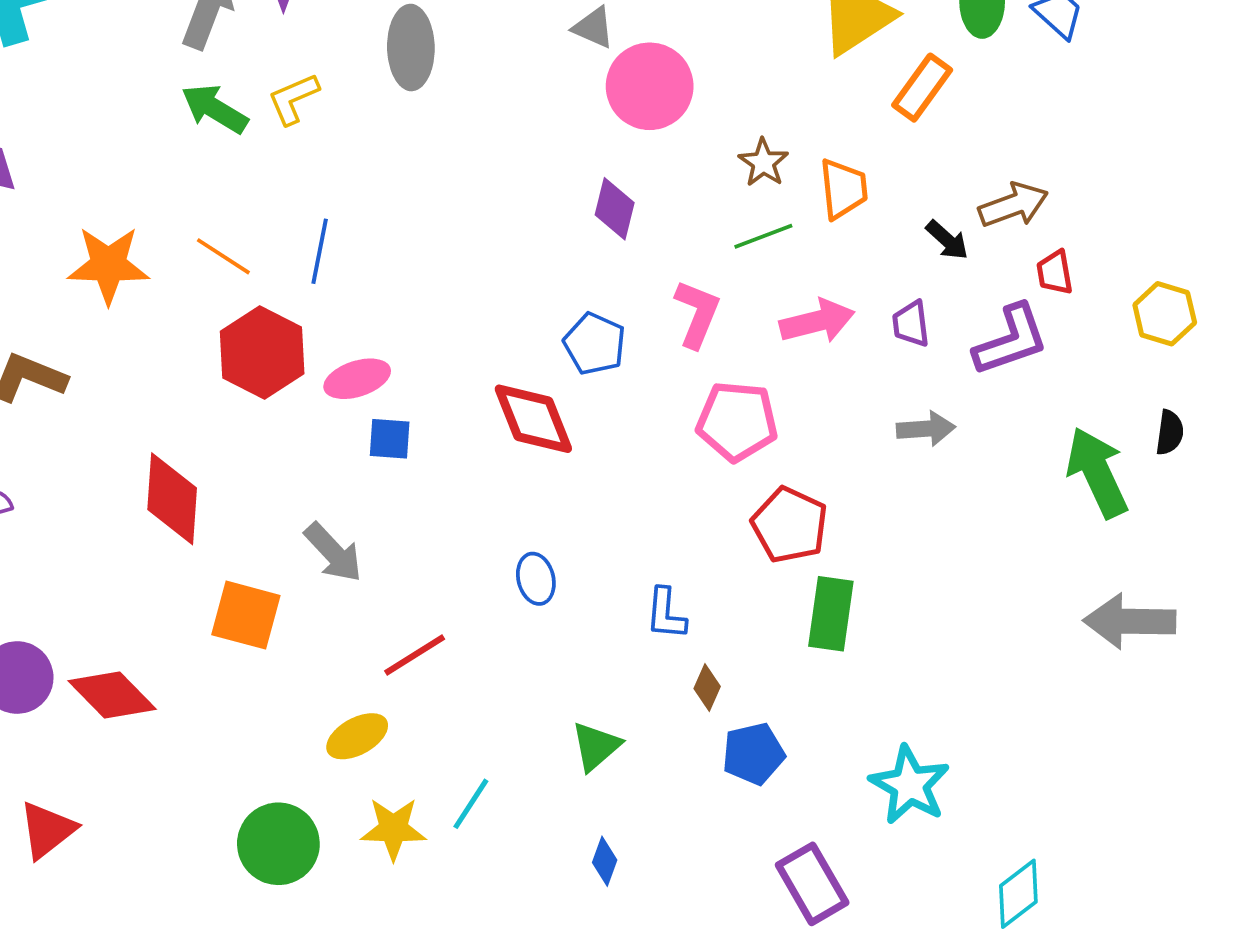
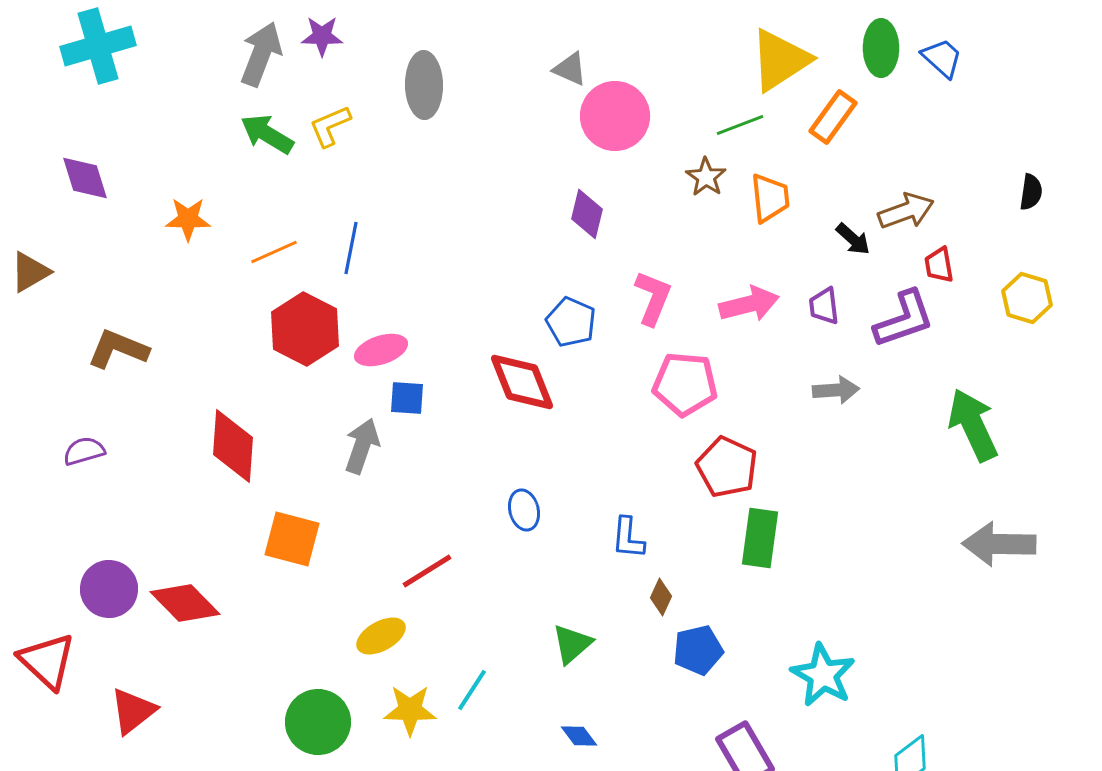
green line: (763, 236) -> (740, 125), moved
orange line: (223, 256) -> (274, 252), turned -57
orange star: (108, 265) -> (188, 219), moved, size x0.7
black semicircle: (1170, 433) -> (1031, 192), moved
gray arrow: (333, 553) -> (362, 446), moved, turned -118
blue diamond: (605, 861) -> (579, 736), turned -57

